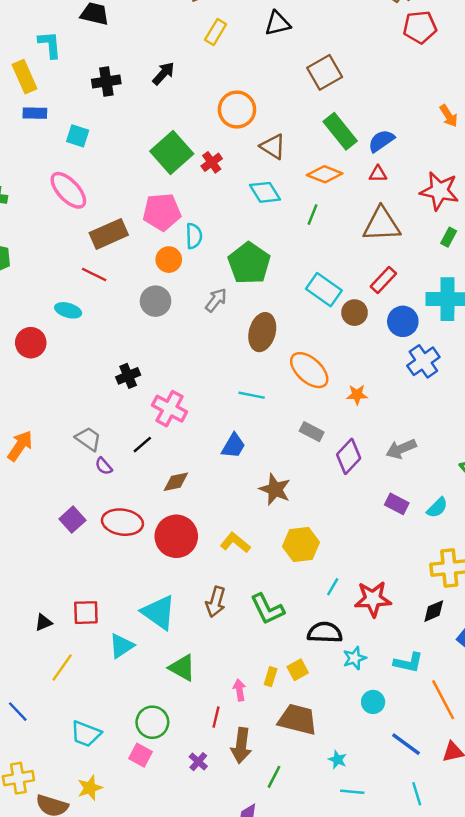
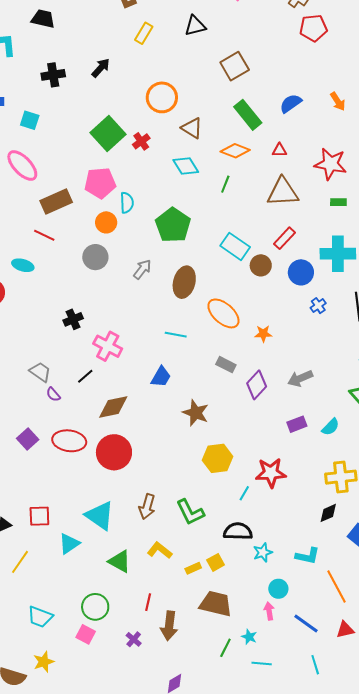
blue semicircle: (381, 141) -> (291, 103), moved
green rectangle: (449, 237) -> (338, 202), turned 63
gray arrow: (216, 300) -> (142, 269), moved
blue cross: (423, 361) -> (318, 306), size x0.6
brown diamond: (176, 482) -> (113, 407), size x1.4
purple rectangle: (397, 504) -> (297, 424), turned -48
yellow L-shape: (235, 543) -> (160, 550), moved
red star: (373, 599) -> (271, 473), moved
yellow rectangle: (271, 677) -> (193, 568), turned 49
pink arrow: (239, 690) -> (269, 611), moved
green line: (274, 777) -> (225, 648), moved

